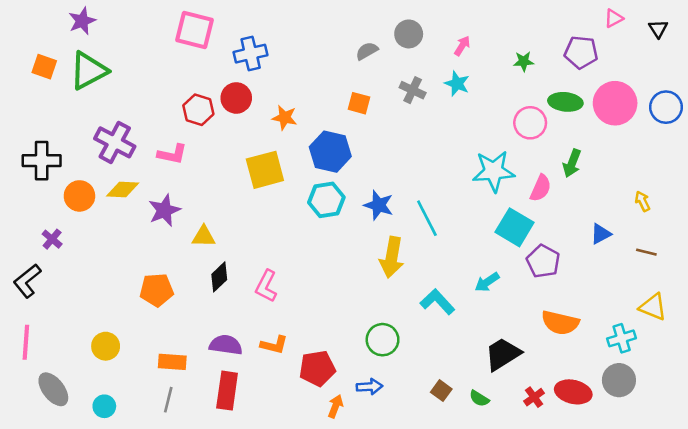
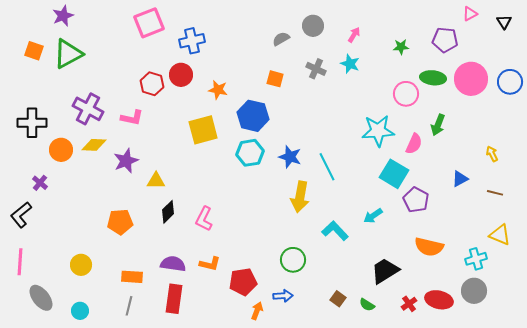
pink square: (194, 30) -> (149, 23), turned -36

